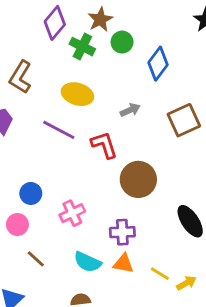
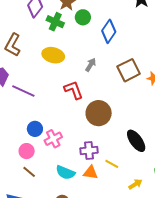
gray arrow: (130, 110) -> (91, 65), turned -32
purple line: (59, 130) -> (23, 91), moved
blue circle: (31, 193) -> (35, 129), moved
pink circle: (17, 225) -> (27, 151), moved
yellow line: (160, 274) -> (112, 164), moved

